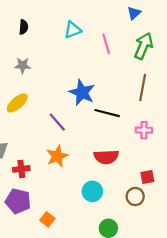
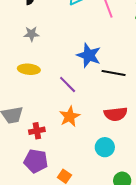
yellow ellipse: (17, 103) -> (29, 69), turned 50

